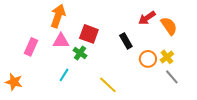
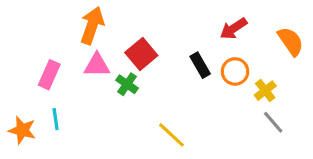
orange semicircle: (169, 26) -> (291, 41), moved
red square: (89, 34) -> (141, 54), turned 30
orange circle: (148, 59) -> (235, 71), moved
cyan line: (64, 75) -> (56, 119), moved, turned -40

